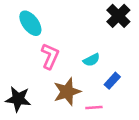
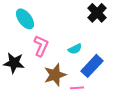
blue rectangle: (112, 81) -> (92, 66), size x1.6
black star: (18, 99) -> (14, 63), moved

